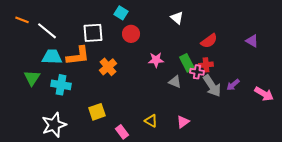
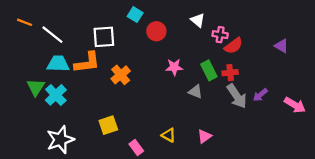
red circle: (131, 34) -> (156, 31), moved
pink cross: (197, 72) -> (220, 35), moved
cyan cross: (61, 85) -> (56, 95), moved, turned 36

